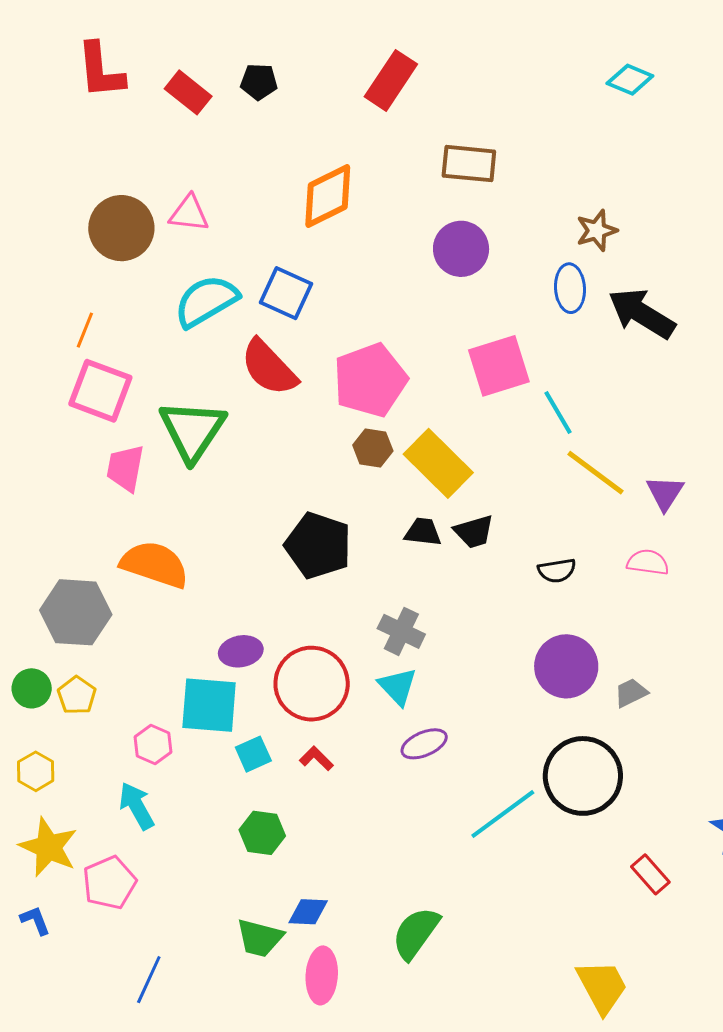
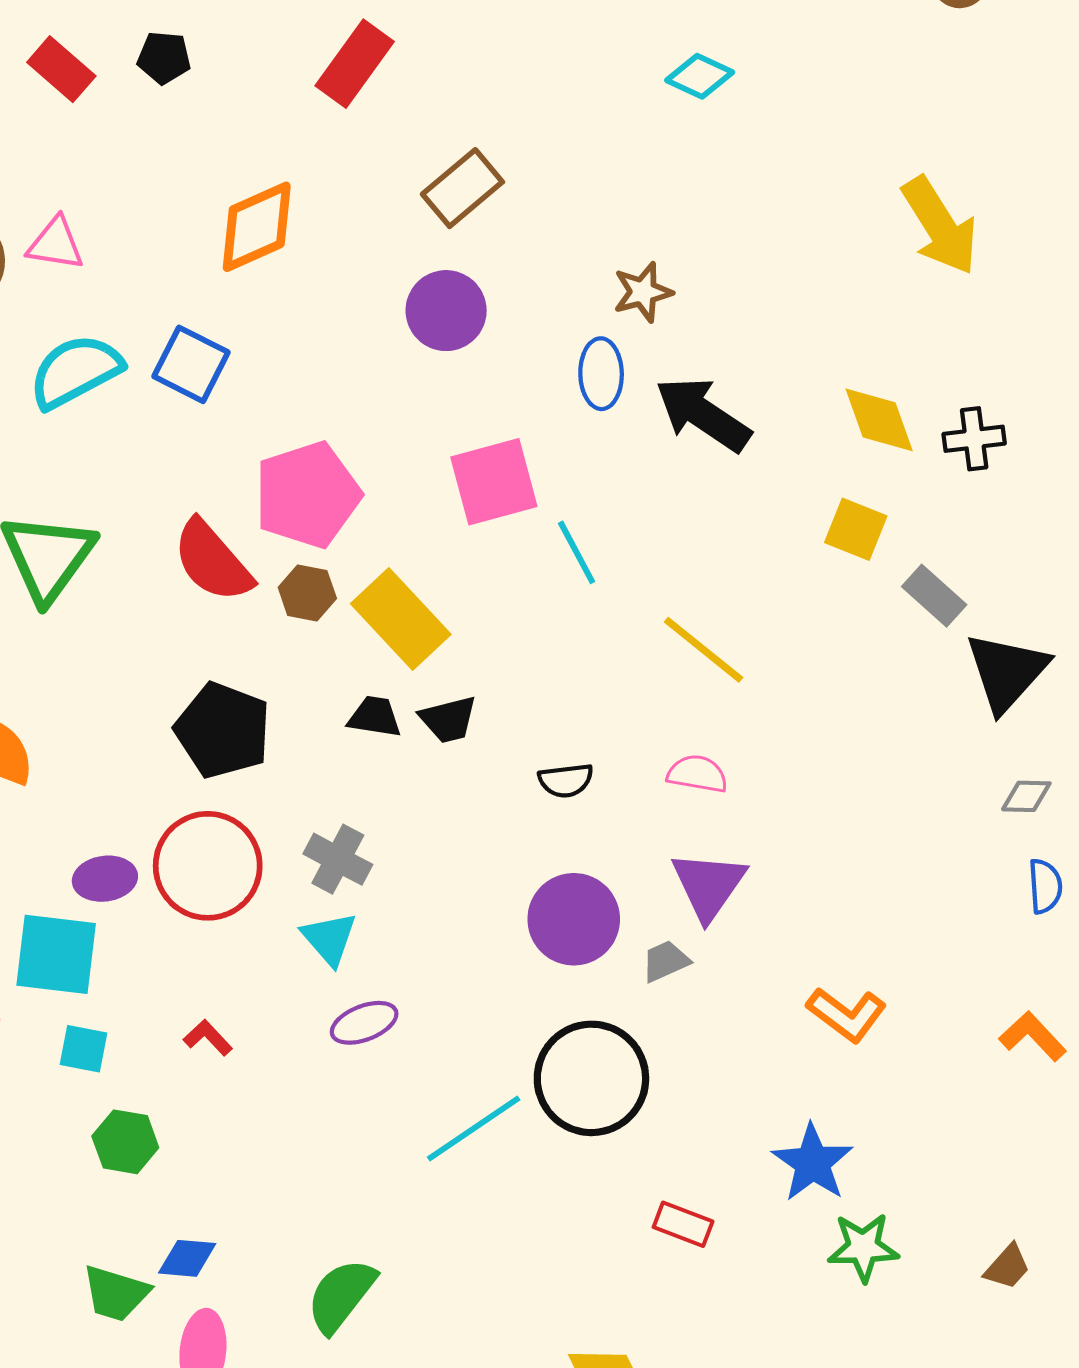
brown rectangle: (469, 164) -> (462, 188), turned -48
red semicircle: (269, 368) -> (212, 561), moved
yellow line: (596, 473) -> (704, 650), moved
purple triangle: (665, 493) -> (709, 885), moved, size x1.4
red circle: (312, 684) -> (208, 866), moved
cyan square: (253, 754) -> (83, 1049), moved, turned 33
red rectangle: (650, 874) -> (683, 1224), turned -30

